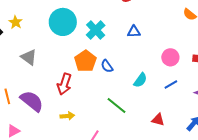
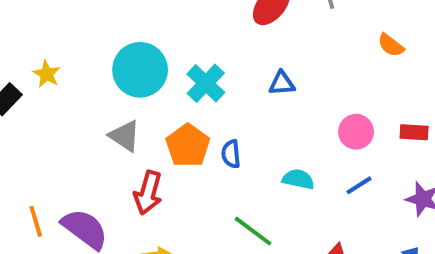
gray triangle: (29, 57) -> (125, 136), moved
blue semicircle: (107, 66) -> (231, 154), turned 32
cyan semicircle: (140, 80) -> (298, 179), turned -112

